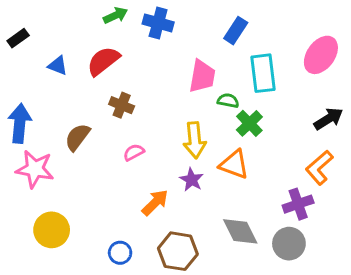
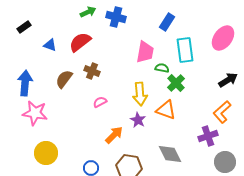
brown semicircle: (77, 137) -> (64, 79), moved
gray circle: (289, 244) -> (225, 162), moved

